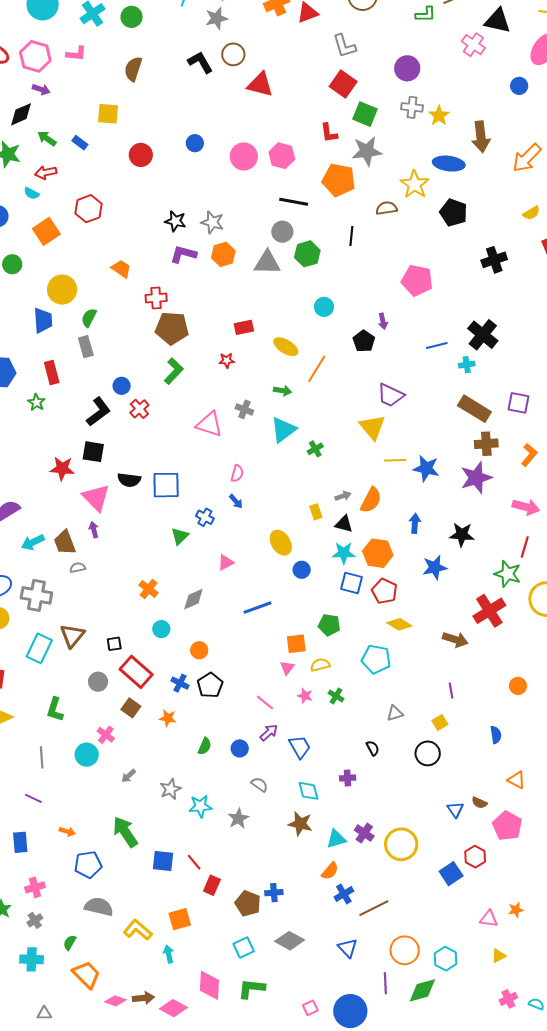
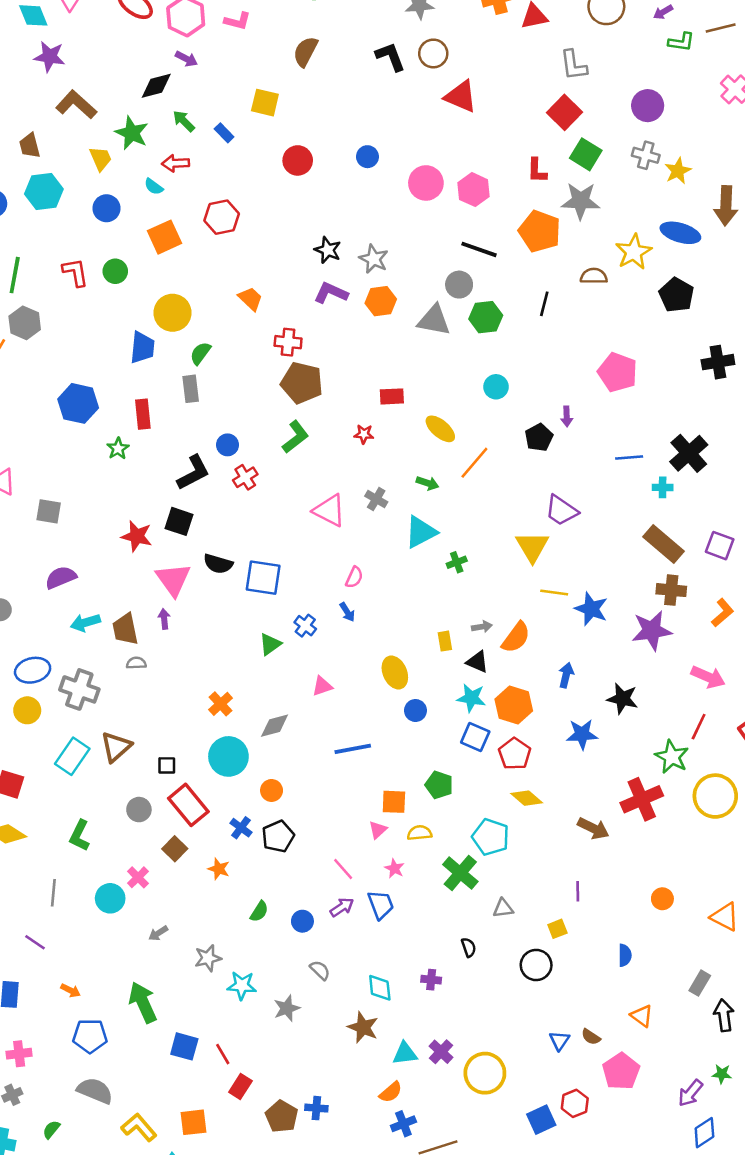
cyan circle: (161, 629) -> (228, 756), size x1.8
green cross: (336, 696) -> (460, 873), moved, size x1.8
blue trapezoid: (300, 747) -> (381, 905), moved

